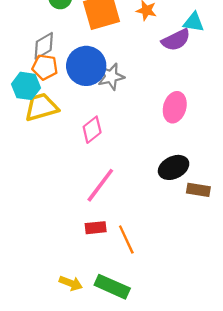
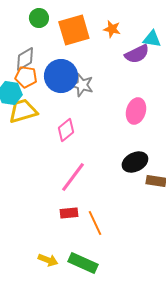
gray star: (111, 77) -> (82, 85), turned 30

